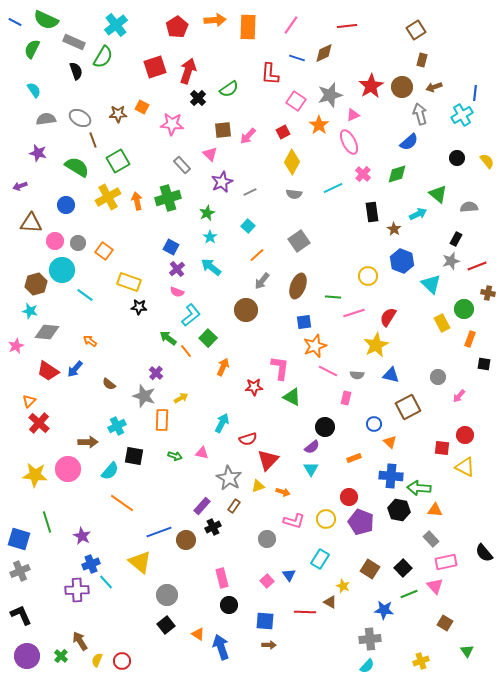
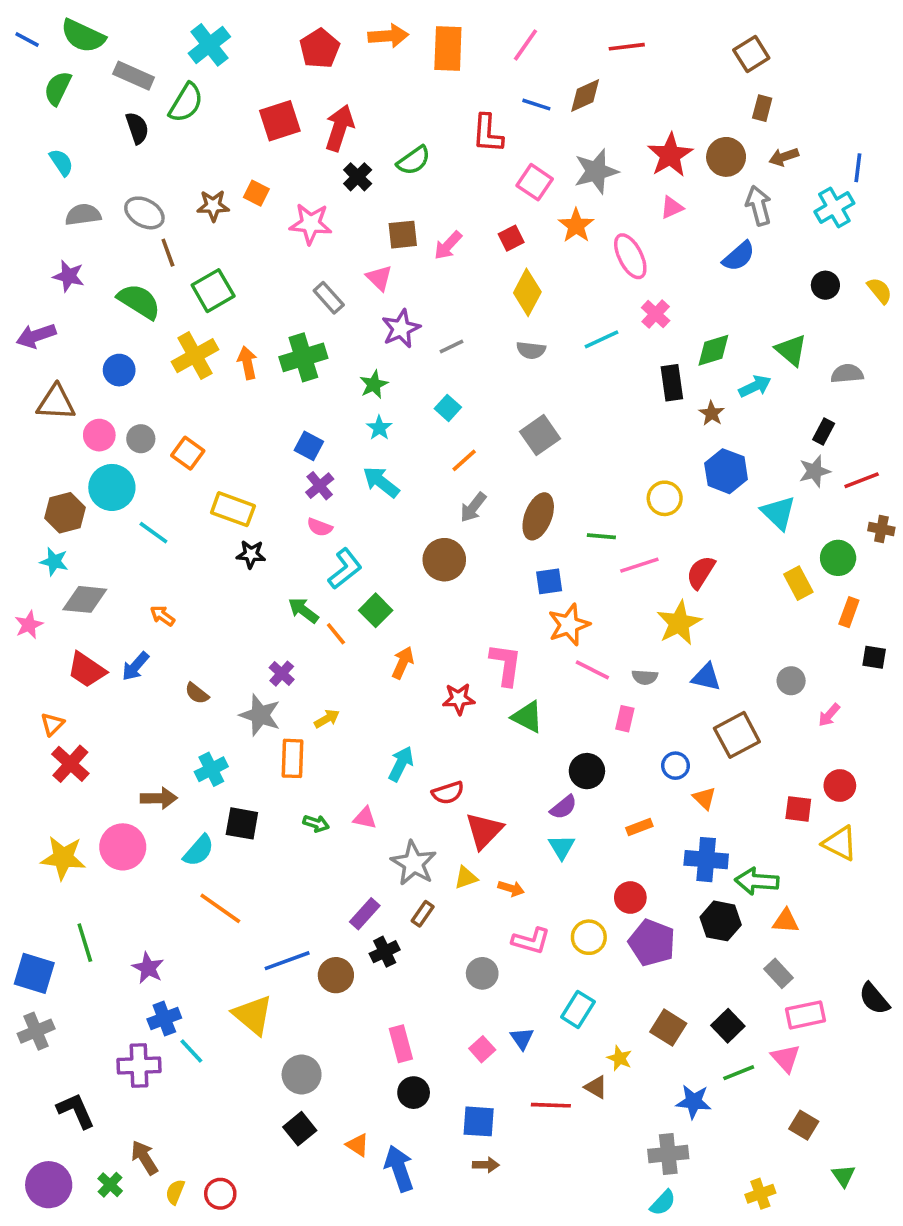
pink triangle: (353, 115) -> (672, 207), moved
green diamond: (397, 174) -> (713, 350), moved
purple arrow: (20, 186) -> (36, 336), size x1.5
black L-shape: (21, 615) -> (76, 1111), moved

